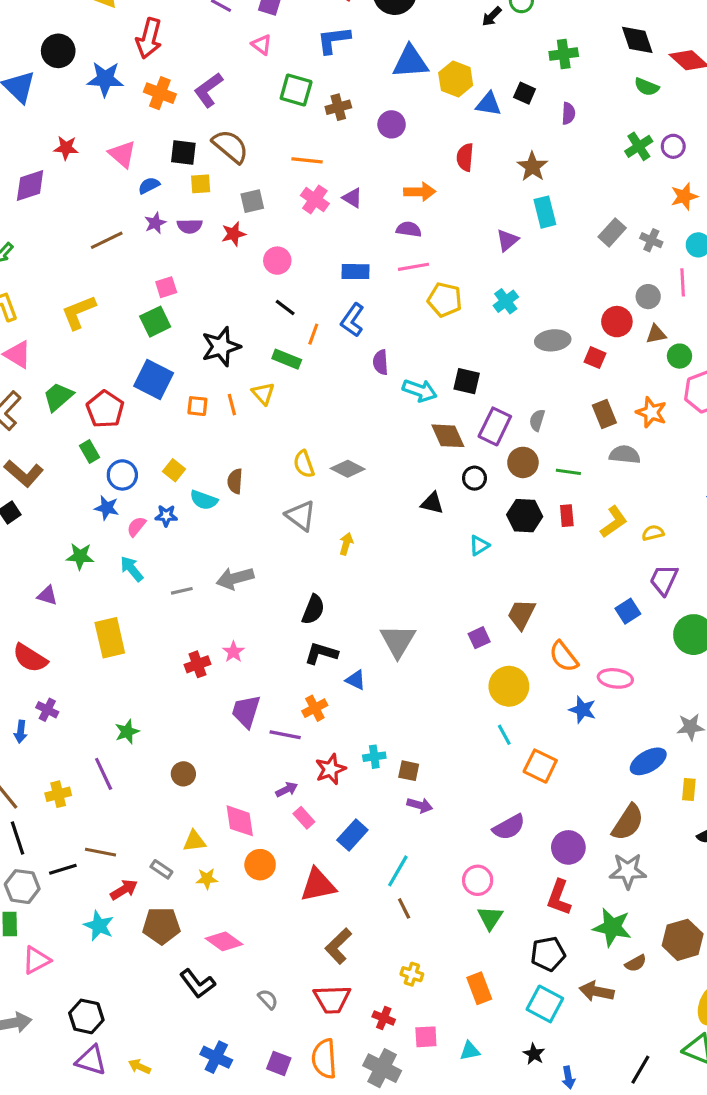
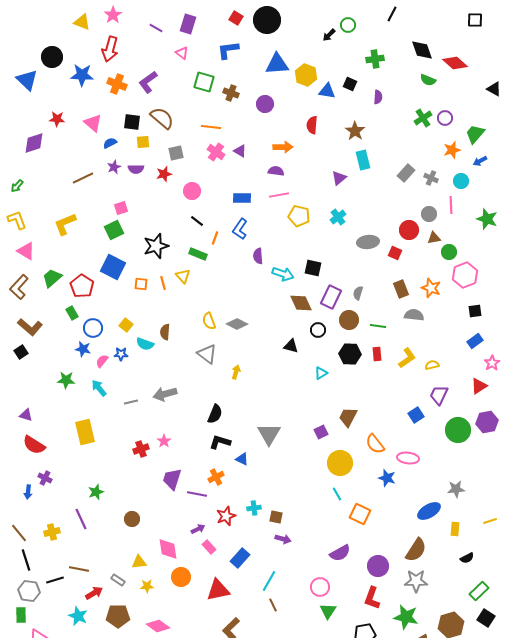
brown cross: (338, 107) -> (231, 93), turned 35
purple triangle: (47, 595) -> (26, 415), moved

